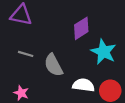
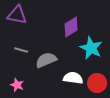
gray semicircle: (53, 65) -> (46, 60), turned 95

